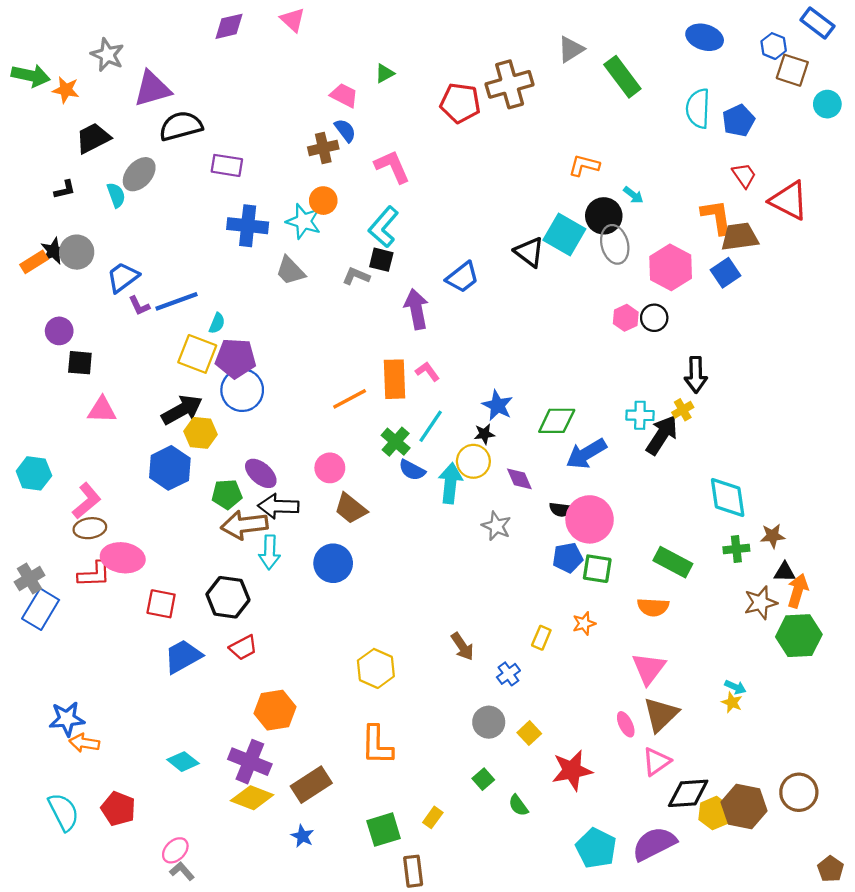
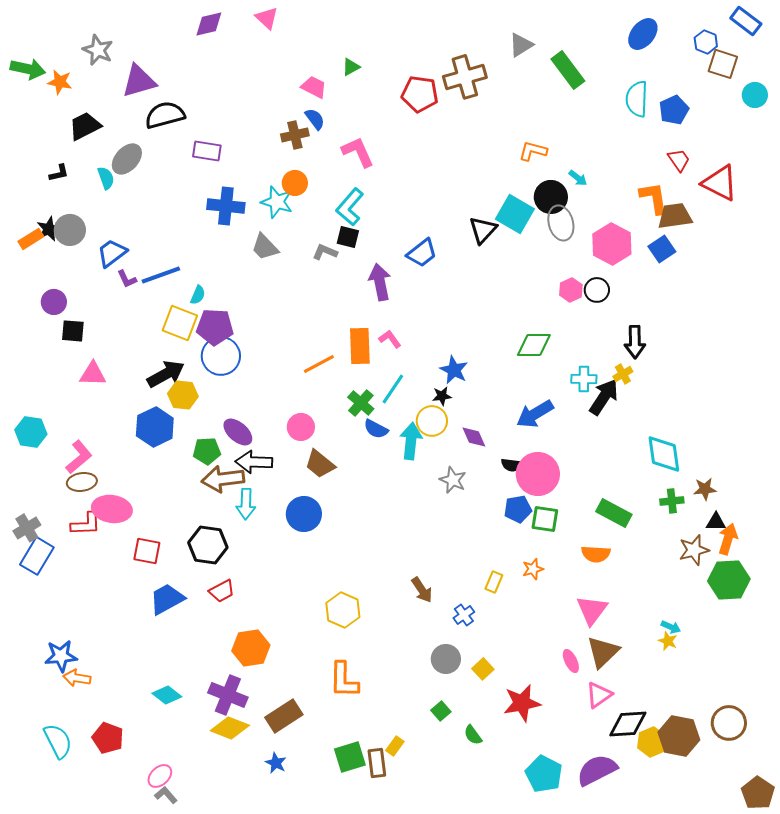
blue ellipse: (705, 37) -> (643, 34), turned -68
black triangle: (529, 252) -> (483, 230), turned 36
green diamond: (557, 421) -> (534, 345), moved
brown pentagon: (831, 869) -> (758, 793), size x1.4
brown rectangle: (413, 871) -> (377, 763), moved

